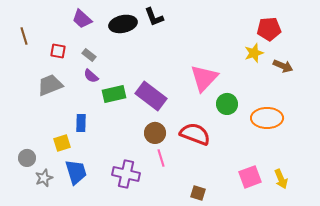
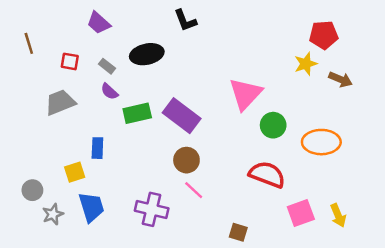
black ellipse: (123, 24) -> (147, 54), moved
red semicircle: (195, 134) -> (267, 175), moved
pink line: (161, 158) -> (194, 190), turned -30

